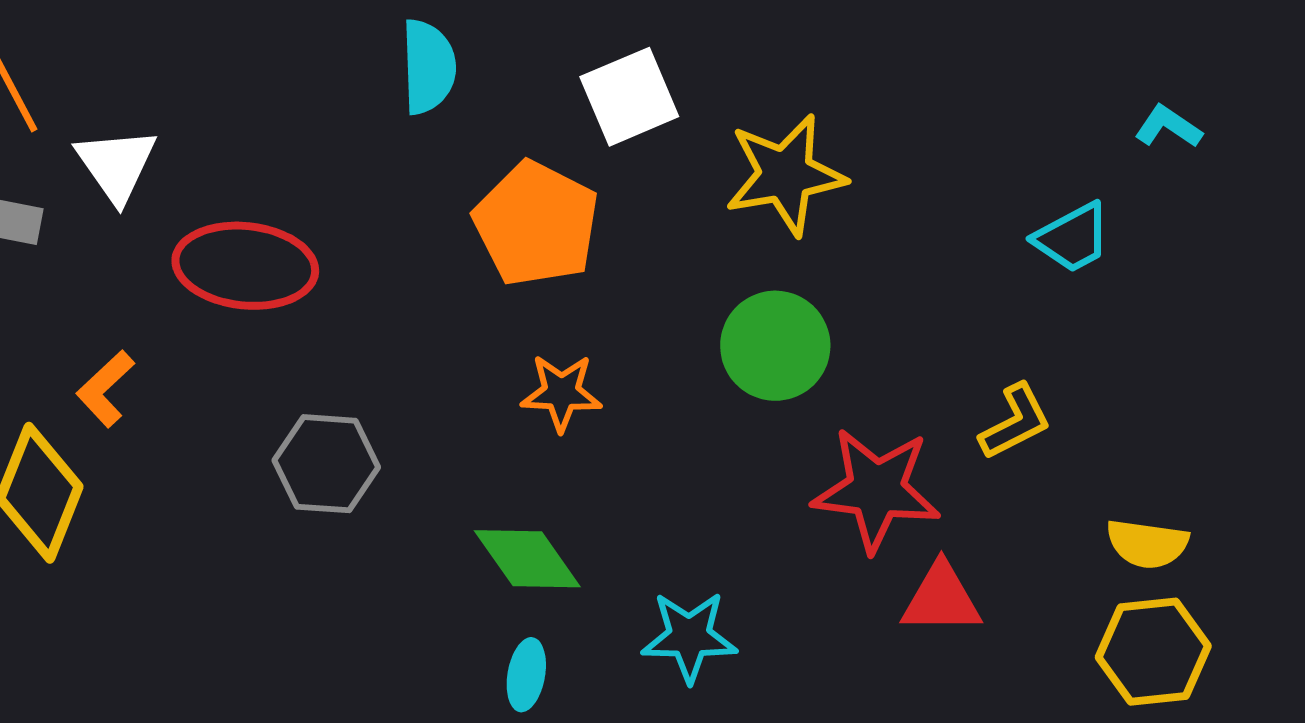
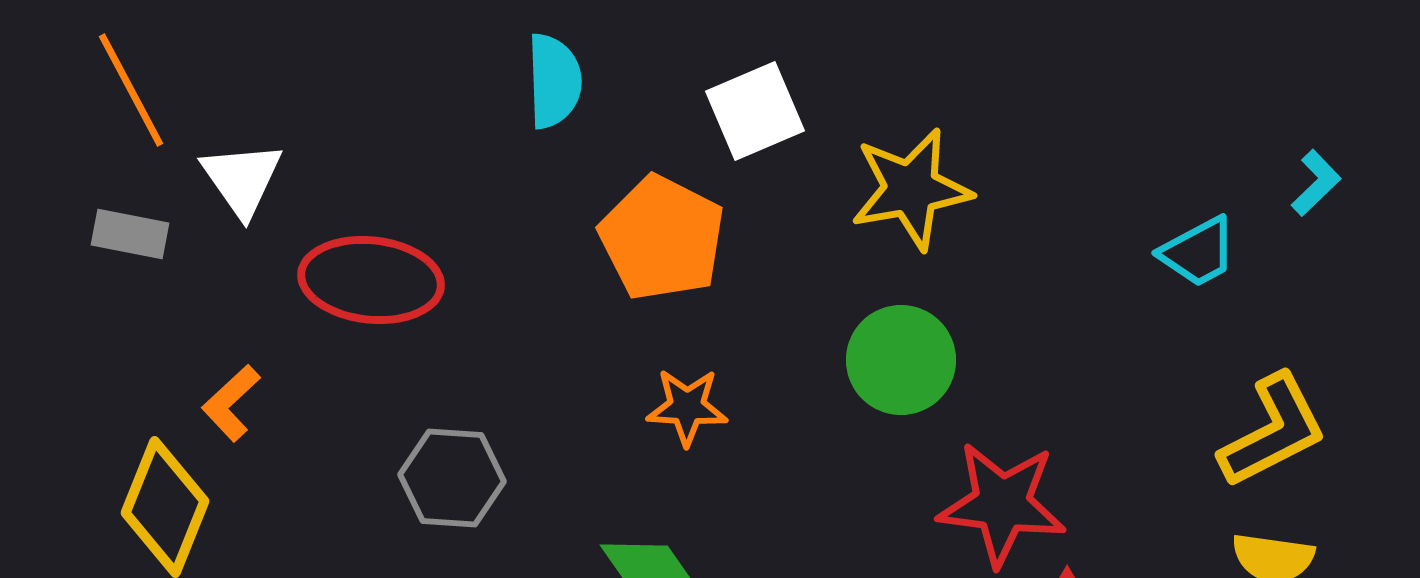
cyan L-shape: (1168, 127) -> (1316, 183), moved, turned 102
yellow L-shape: (1015, 422) -> (1273, 431), moved, size x1.5

